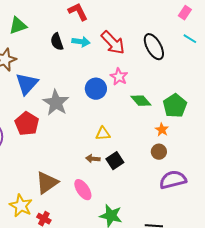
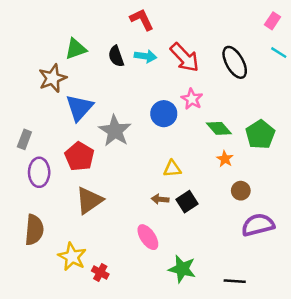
green triangle: (18, 26) -> (76, 49), moved
orange star: (162, 130) -> (225, 159), moved
brown triangle: (47, 183) -> (89, 200), moved

